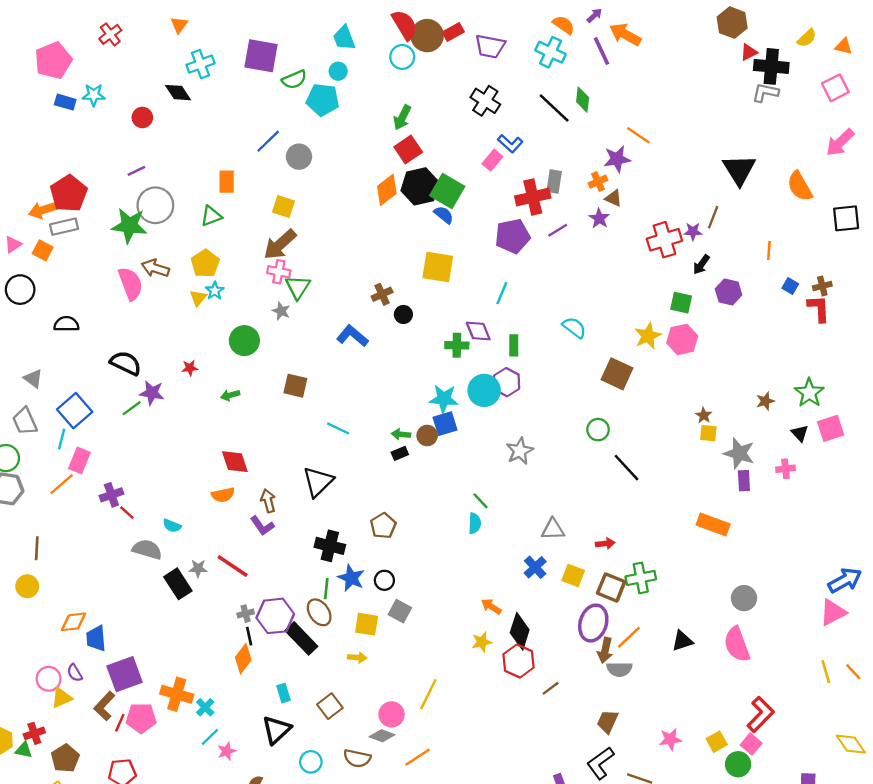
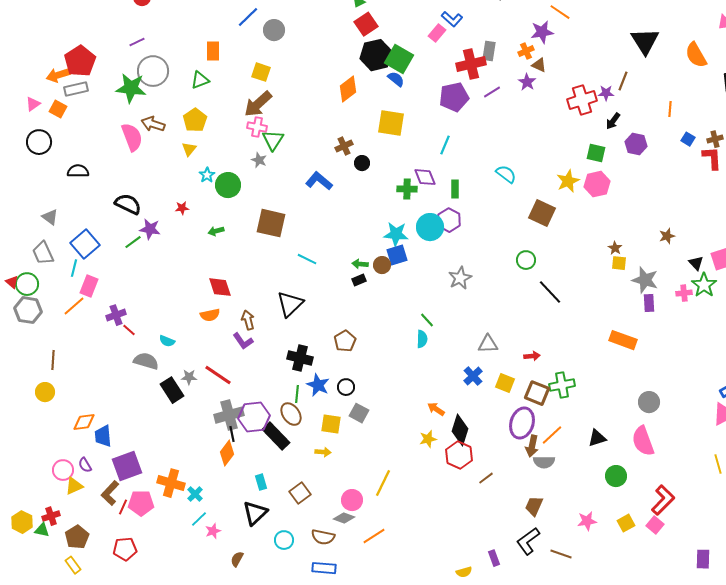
orange diamond: (387, 190) -> (348, 89), moved
cyan star: (215, 291) -> (207, 175), moved
brown square: (295, 386) -> (271, 223), size x1.4
green star: (809, 393) -> (704, 285), moved
gray cross: (246, 614) -> (229, 415), size x2.0
green circle: (738, 764) -> (616, 476), moved

